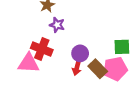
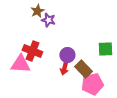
purple star: (57, 25) -> (48, 20), moved
pink pentagon: (115, 69) -> (92, 84), moved

